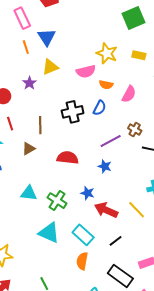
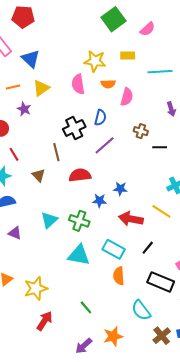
orange line: (26, 47) -> (13, 87), moved, turned -72
pink semicircle: (86, 71) -> (78, 84), turned 108
orange semicircle: (106, 85) -> (108, 84), moved
brown line: (40, 125) -> (56, 152), moved
purple line: (111, 141) -> (105, 145), moved
brown triangle: (29, 149) -> (38, 175), turned -32
blue star: (105, 166) -> (120, 189), moved
cyan triangle: (29, 193) -> (49, 220), turned -36
blue star: (87, 193) -> (99, 201), moved

